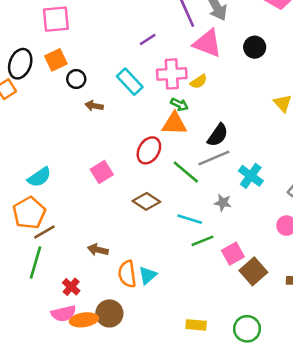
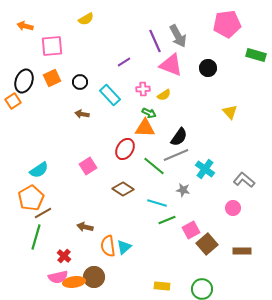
pink cross: (172, 74) -> (143, 89), size x0.6
black circle: (76, 79) -> (80, 82), moved

